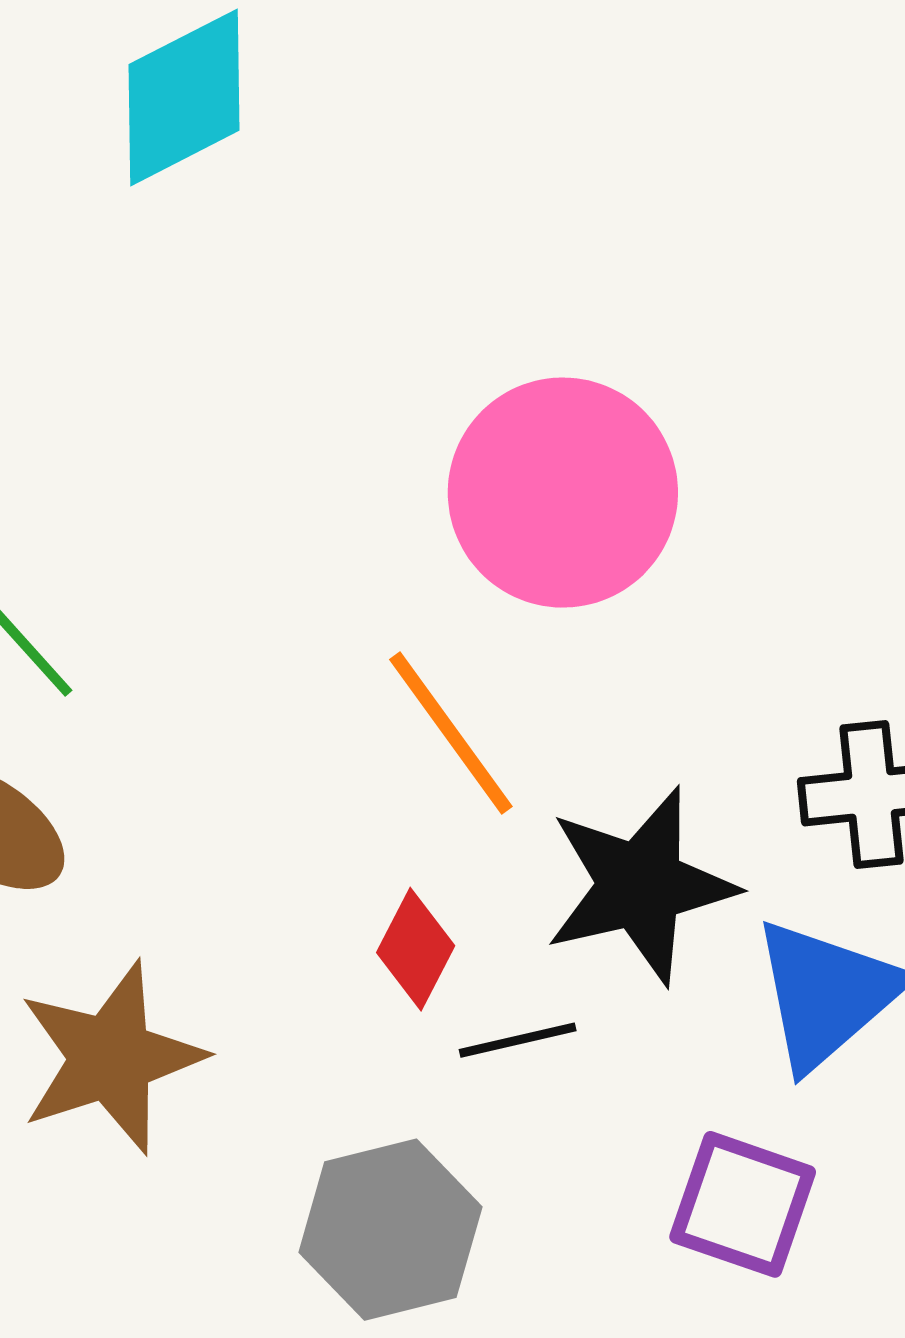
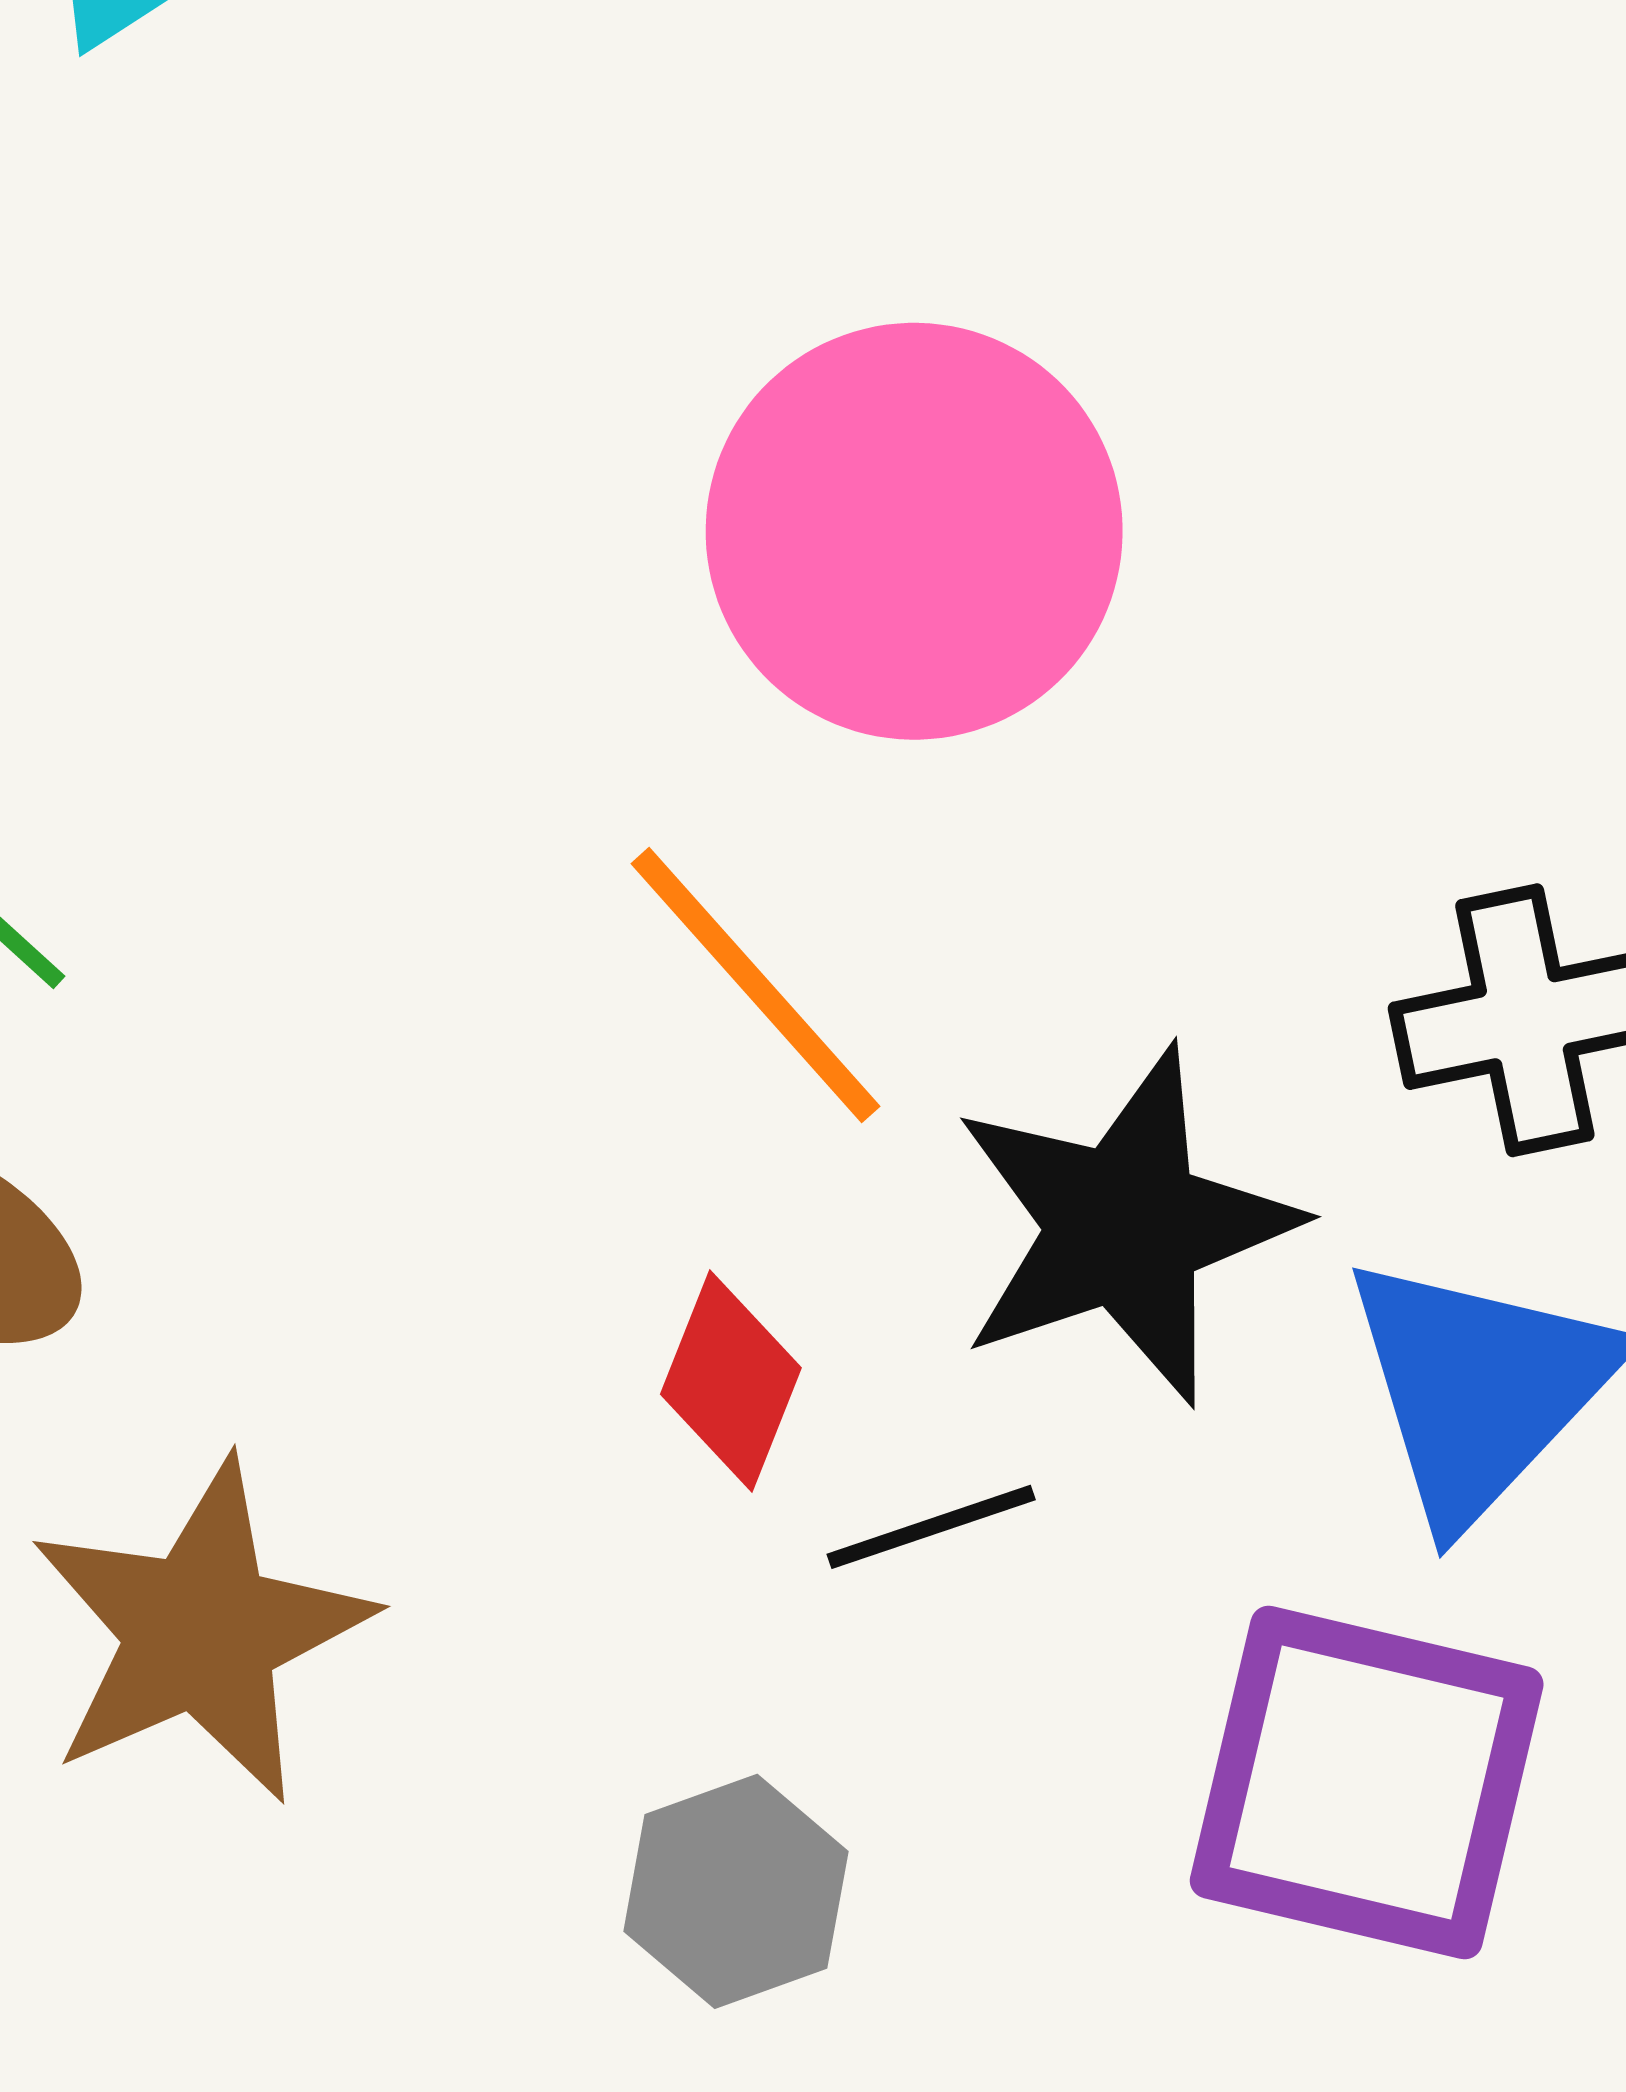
purple square: (743, 1204) -> (1367, 1783), size x1.4
gray hexagon: (390, 1230) -> (736, 1891), size x0.7

